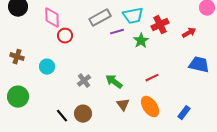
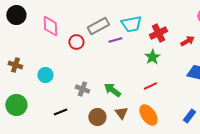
red circle: (65, 36) -> (76, 42), moved
green star: (141, 41) -> (152, 57), moved
gray cross: (84, 81) -> (82, 89), turned -32
blue rectangle: (184, 113) -> (189, 116), moved
brown circle: (83, 114) -> (97, 117), moved
black line: (62, 116) -> (60, 112), moved, turned -72

